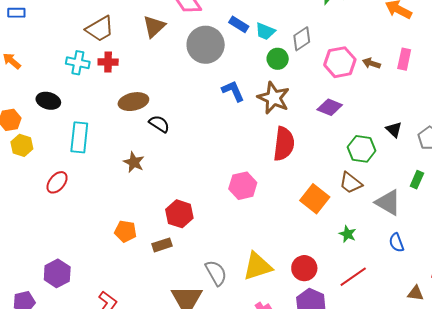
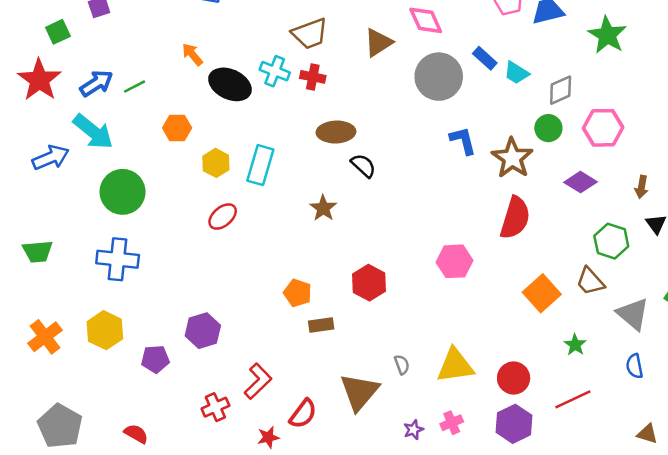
green circle: (278, 59) -> (548, 128), moved
brown arrow: (371, 63) -> (641, 187), moved, turned -108
black ellipse: (48, 101) -> (230, 84), moved, size x1.4
yellow hexagon: (22, 145) -> (216, 163), moved
brown rectangle: (162, 245) -> (321, 325), moved
gray semicircle: (216, 273) -> (402, 365), size x0.6

